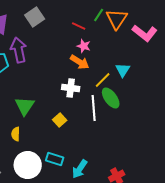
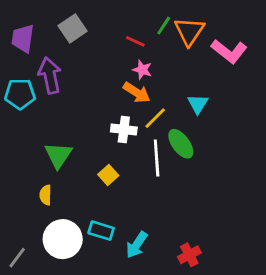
yellow line: (103, 80) -> (155, 118), moved

